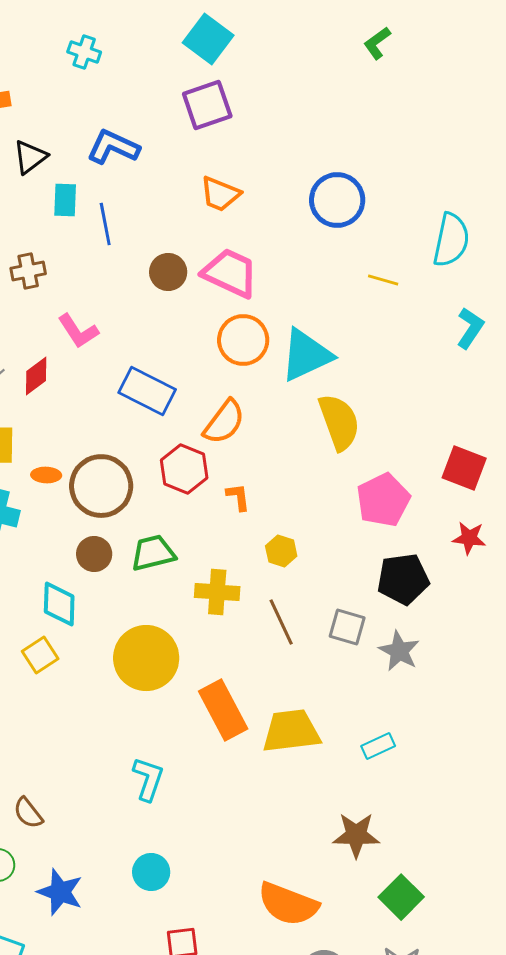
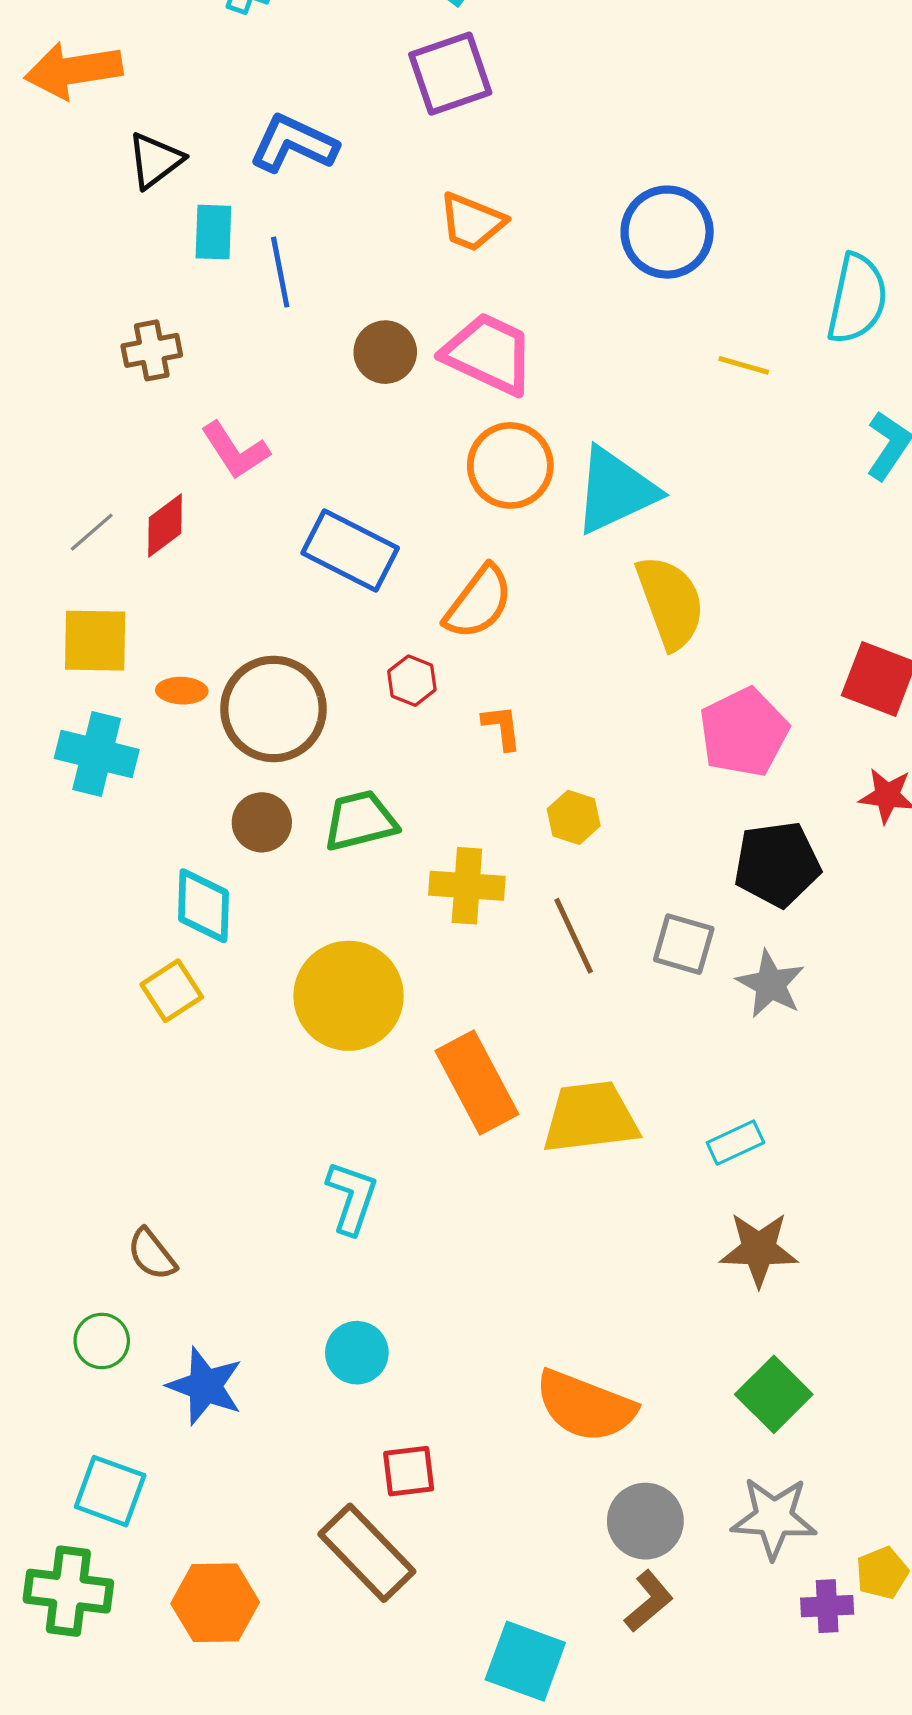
red hexagon: (184, 469) -> (412, 681), size x0.6
brown star: (356, 835) -> (759, 1249), moved

